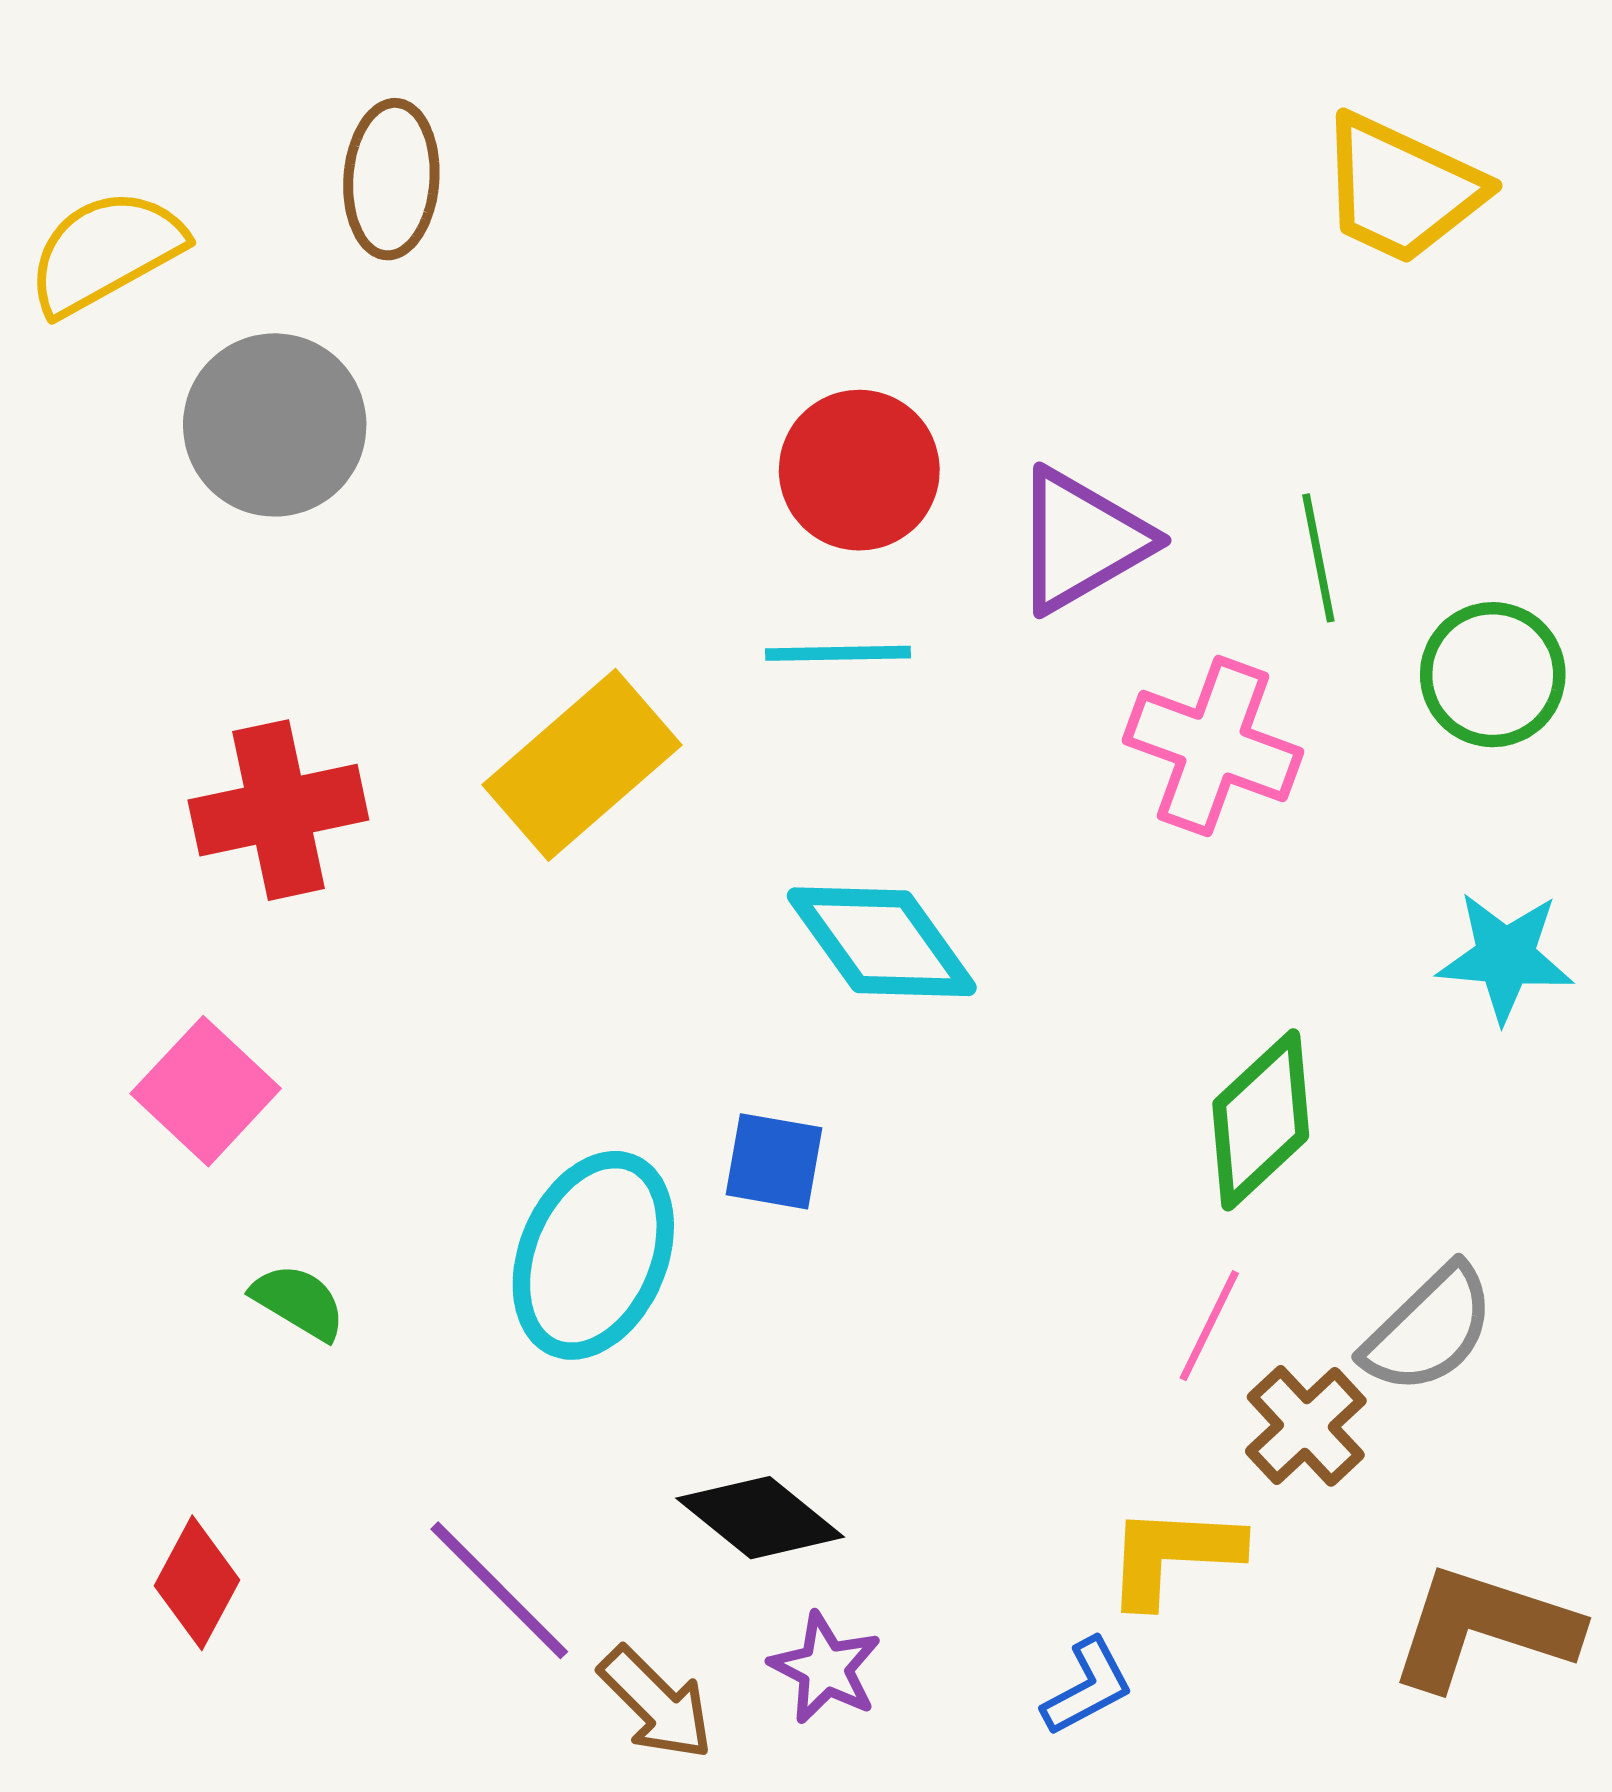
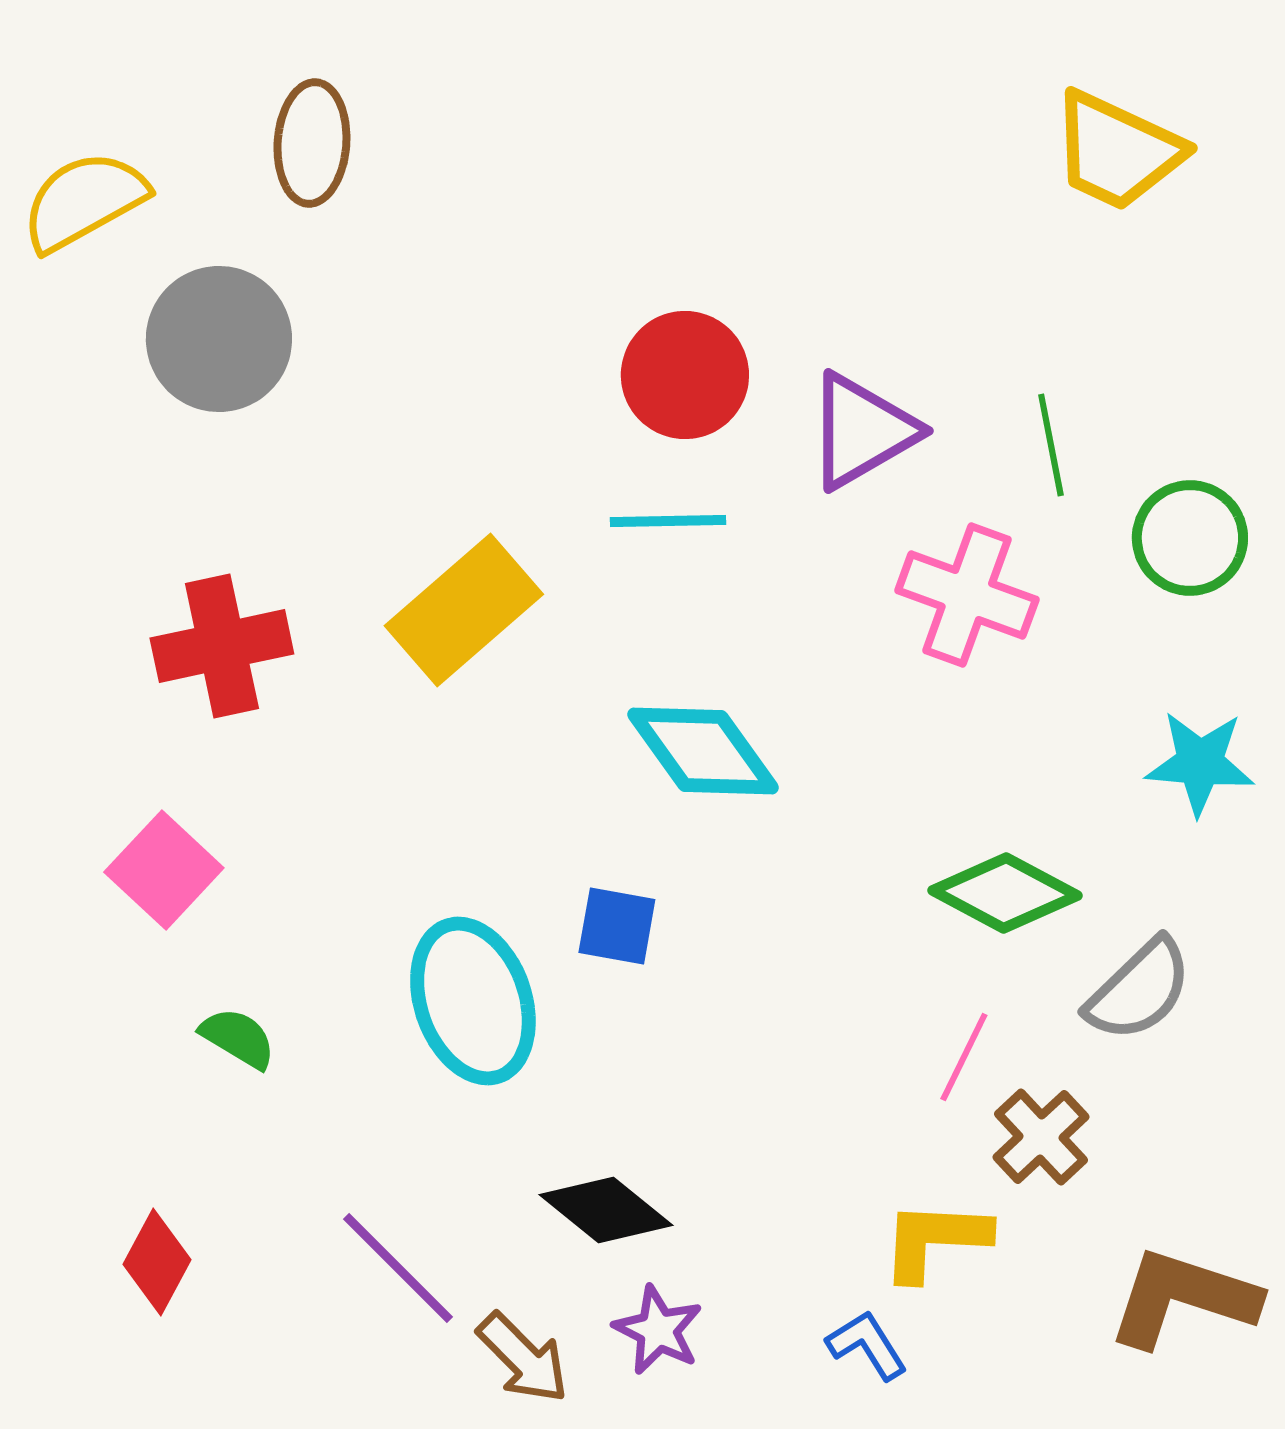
green diamond: (1261, 1120) -> (1005, 893), turned 71
cyan ellipse: (593, 1255) -> (473, 1001), turned -42
gray semicircle: (1429, 1329) -> (1139, 990), moved
blue L-shape: (1088, 1687) -> (867, 1345), turned -94

